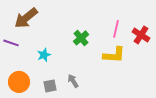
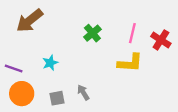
green cross: (81, 38) -> (92, 33), moved
purple line: (11, 43) -> (14, 68), moved

